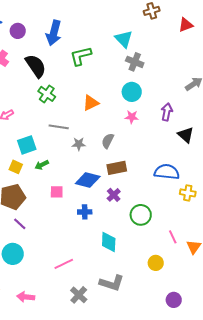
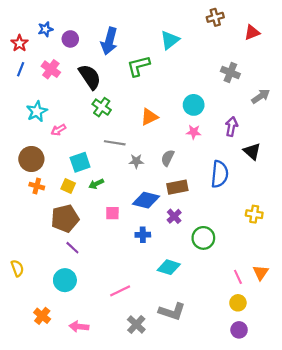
cyan triangle: (124, 39) -> (170, 40), moved, turned 36
gray cross: (135, 62) -> (230, 72), moved
blue semicircle: (167, 172) -> (220, 174), moved, turned 90
pink line: (173, 237) -> (238, 277), moved
cyan diamond: (109, 242) -> (169, 267), turned -75
yellow circle: (156, 263) -> (238, 303), moved

